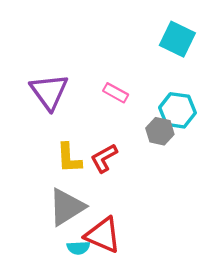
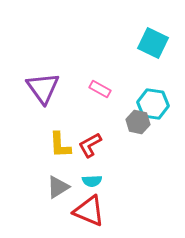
gray triangle: (67, 207) -> (58, 187), size x0.7
cyan semicircle: (78, 248) -> (92, 181), moved

